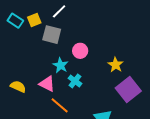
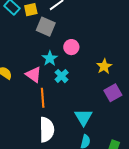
purple square: (128, 89) -> (113, 93), size x0.7
orange line: (60, 105) -> (43, 98), turned 36

